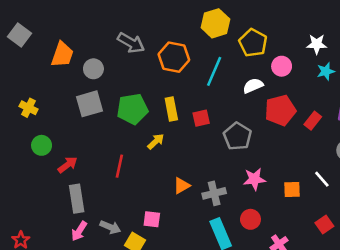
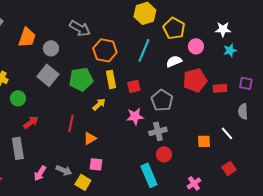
orange hexagon: (174, 57) -> (105, 50), moved
gray square: (90, 104) -> (48, 75), turned -35
red rectangle: (313, 121) -> (220, 88), turned 48
green circle: (42, 145) -> (18, 98), moved
pink star: (254, 179) -> (135, 116), moved
orange triangle: (182, 186) -> (90, 138), moved
gray cross: (214, 193) -> (158, 131), moved
gray rectangle: (77, 199) -> (18, 148), moved
red circle: (250, 219) -> (164, 154), moved

